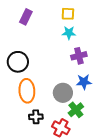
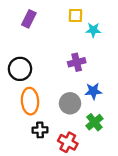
cyan star: (69, 33) -> (93, 30), moved
purple cross: (79, 56) -> (77, 62), moved
green cross: (76, 110) -> (94, 122), moved

